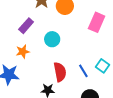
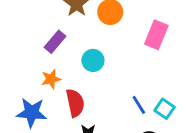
cyan square: (102, 66) -> (164, 109), moved
red semicircle: (60, 72) -> (75, 103), moved

